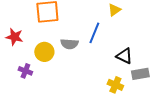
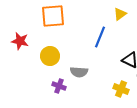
gray semicircle: (69, 44) -> (79, 72), moved
purple cross: (25, 71) -> (59, 86), moved

